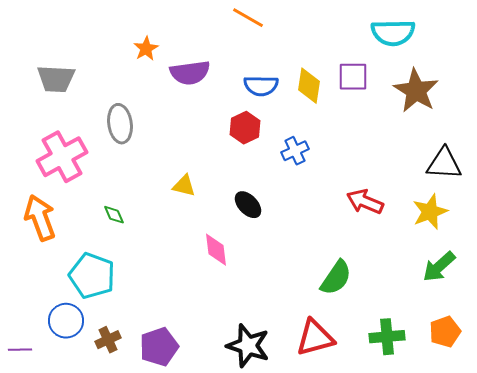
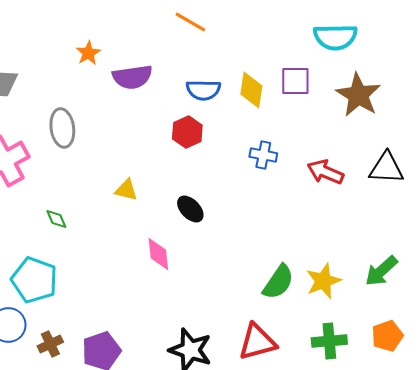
blue cross: (295, 151) -> (263, 155), moved, turned 36
red arrow: (365, 202) -> (325, 172), moved
yellow star: (430, 212) -> (323, 281), moved

